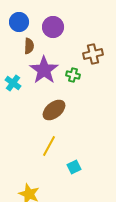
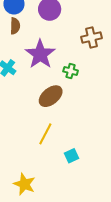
brown semicircle: (29, 46) -> (15, 26), moved
green cross: (73, 75) -> (71, 71), moved

